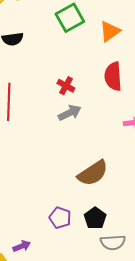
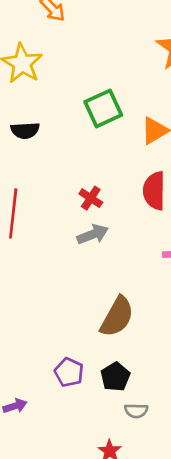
brown semicircle: (93, 173) -> (117, 317), turned -32
gray semicircle: (113, 242) -> (136, 411), size x0.7

